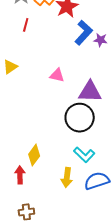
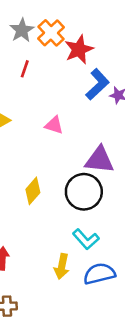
pink triangle: (57, 75) -> (54, 125), moved
yellow diamond: (34, 155) -> (33, 191), moved

